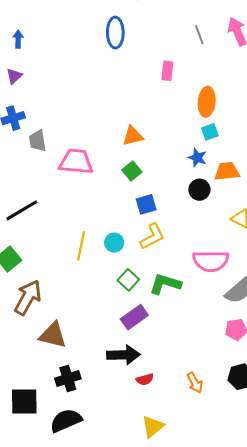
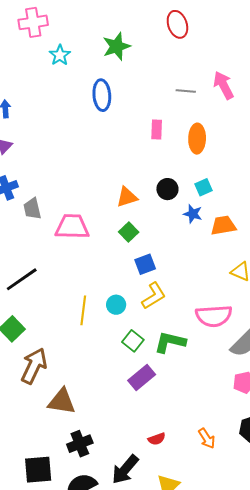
gray line: (199, 35) -> (186, 91), turned -60
orange ellipse: (207, 102) -> (197, 139), moved
black circle: (199, 190) -> (167, 189), moved
black arrow: (123, 355) -> (125, 469), moved, turned 136

